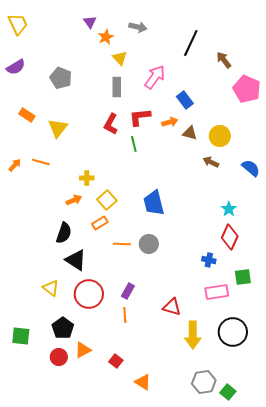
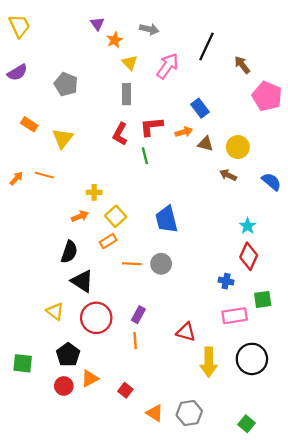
pink arrow: (155, 77) -> (168, 66), moved
gray hexagon: (204, 382) -> (189, 413), moved

